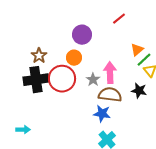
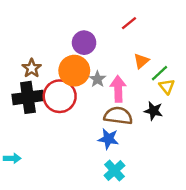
orange triangle: (137, 50) -> (141, 61), moved
orange circle: (74, 58) -> (74, 71), size x1.6
gray star: (93, 80) -> (97, 79), moved

